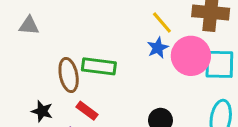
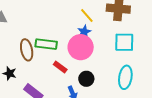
pink circle: (191, 56) -> (81, 47), moved
red rectangle: (87, 111) -> (60, 67), moved

